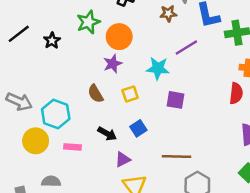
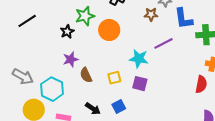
black star: (52, 41) -> (67, 32), moved
purple star: (113, 64) -> (71, 59), moved
purple square: (176, 100) -> (140, 84), moved

